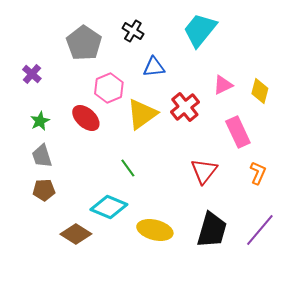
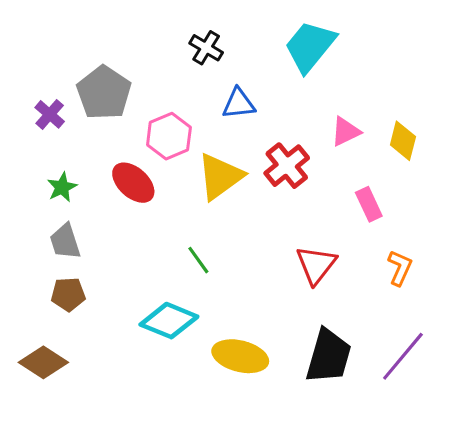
gray pentagon: (84, 43) -> (104, 93), moved
pink rectangle: (238, 132) -> (369, 204), size x0.7
brown diamond: (76, 234) -> (43, 362), moved

